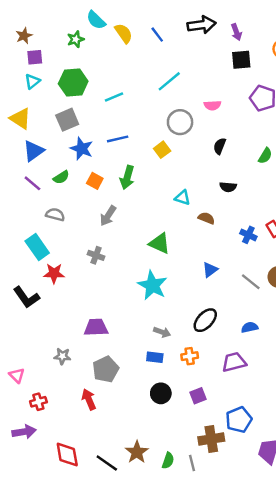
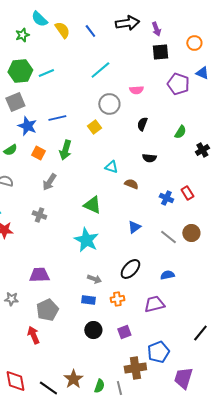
cyan line: (114, 97) -> (46, 73), moved

